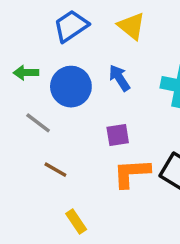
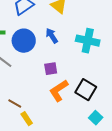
brown line: (55, 170) -> (15, 104), moved
orange L-shape: (132, 173) -> (59, 91), turned -30

